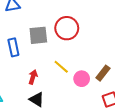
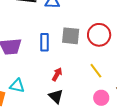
yellow line: (61, 67) -> (96, 71), moved
pink circle: (82, 79) -> (101, 98), moved

